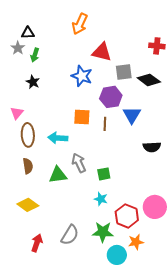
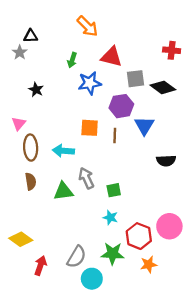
orange arrow: (80, 24) -> (87, 26), turned -70
green arrow: (35, 55) -> (72, 60), moved
blue star: (82, 76) -> (90, 83), turned -30
yellow diamond: (28, 205) -> (21, 239), moved
cyan circle: (117, 255) -> (92, 279), moved

